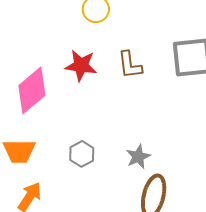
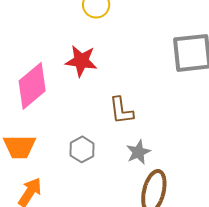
brown L-shape: (130, 65) -> (121, 111), moved

